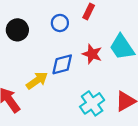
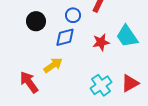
red star: (92, 54) -> (101, 42), turned -30
blue diamond: (62, 64) -> (65, 37), moved

